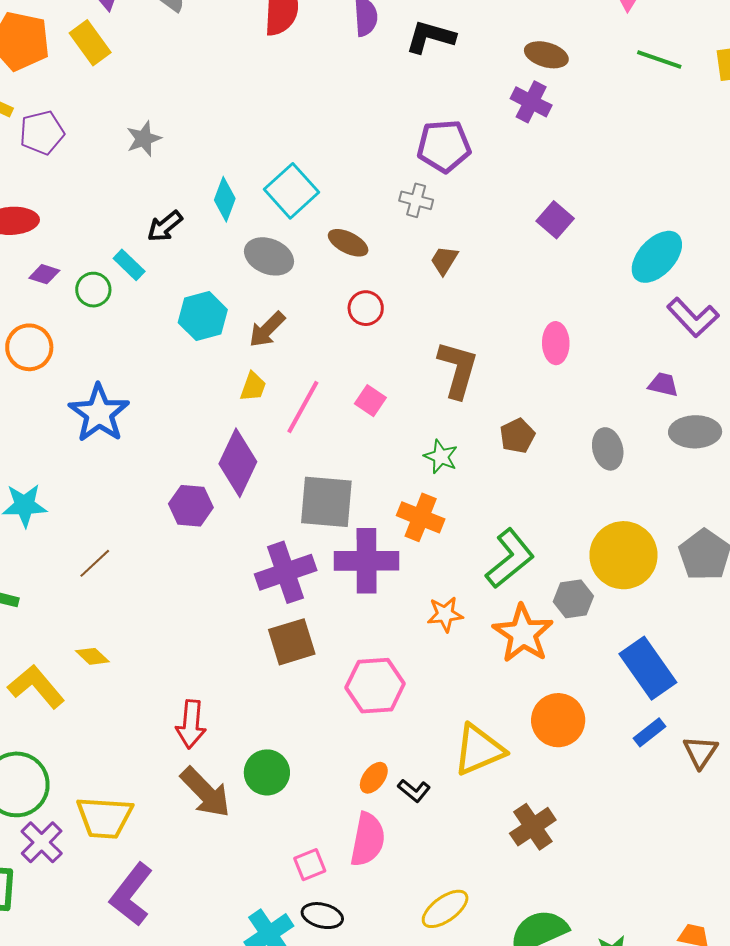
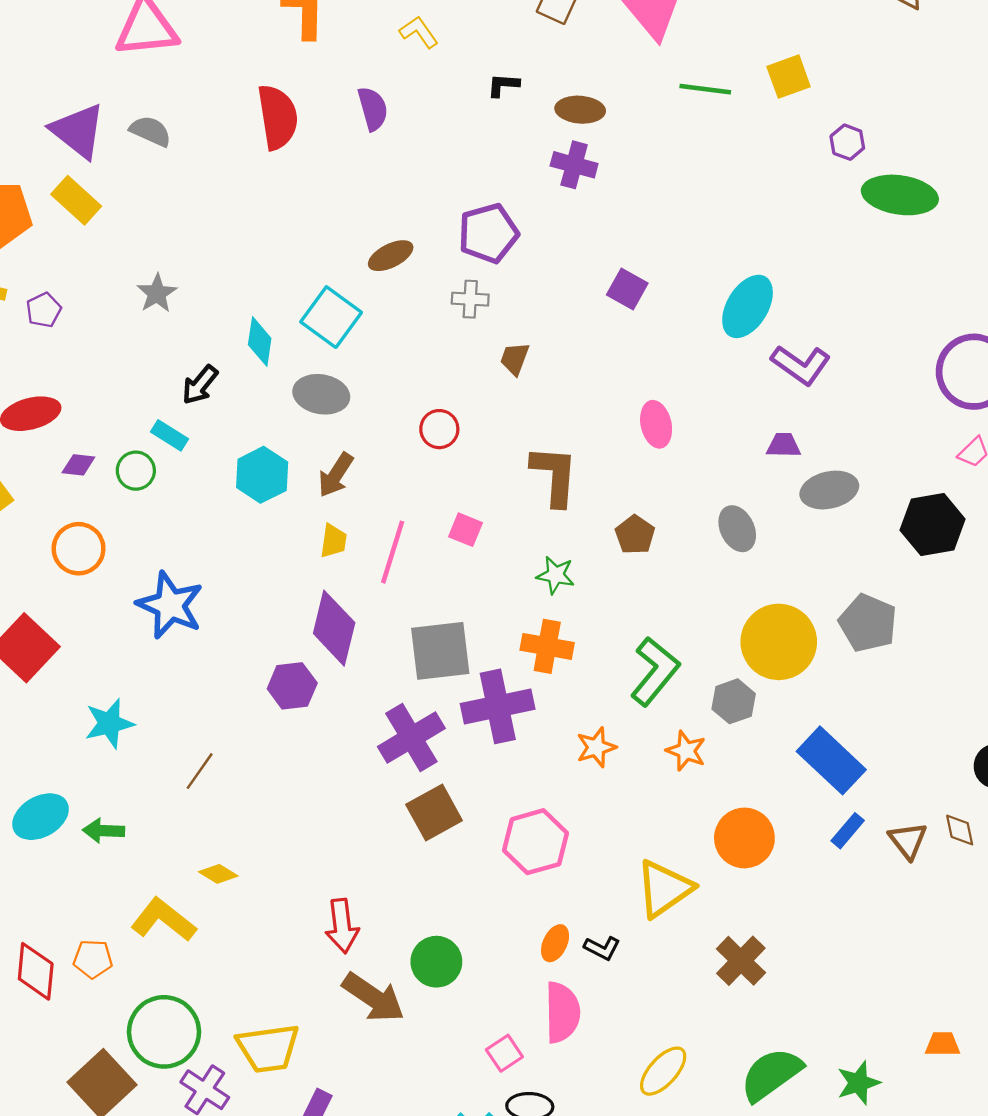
black L-shape: (430, 37) -> (503, 85), moved, size x0.6
purple pentagon: (42, 133) -> (44, 310), size x0.7
brown ellipse: (348, 243) -> (391, 256), moved, turned -42
orange star: (523, 634) -> (686, 751), size x0.6

